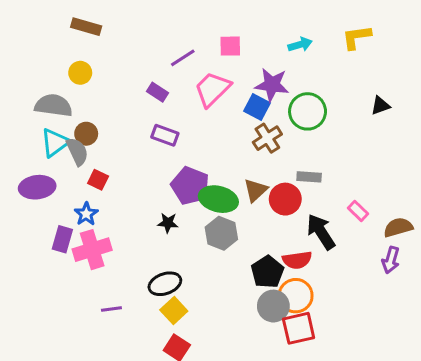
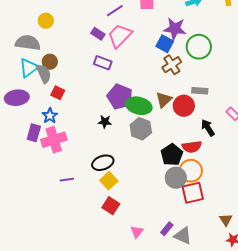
pink trapezoid: (212, 89) -> (120, 36), moved
black arrow: (321, 232) -> (208, 128), size x0.7

